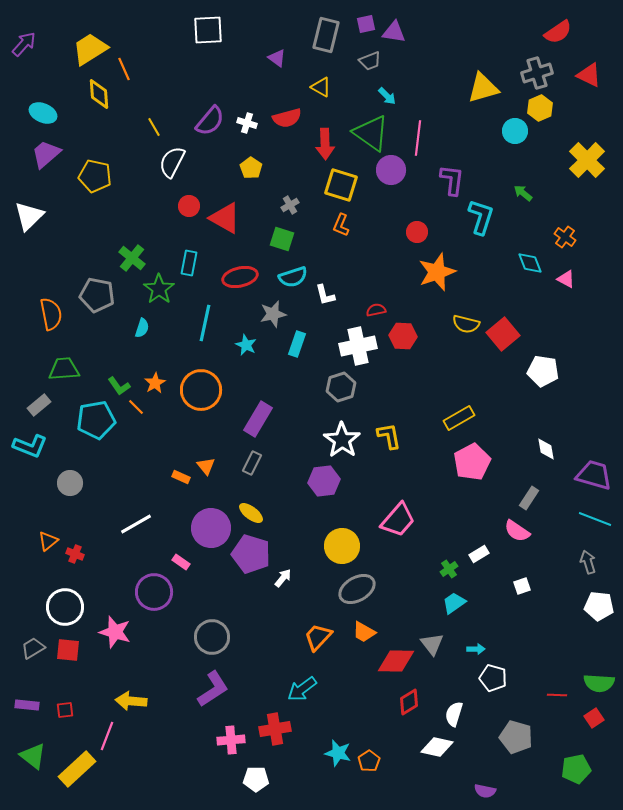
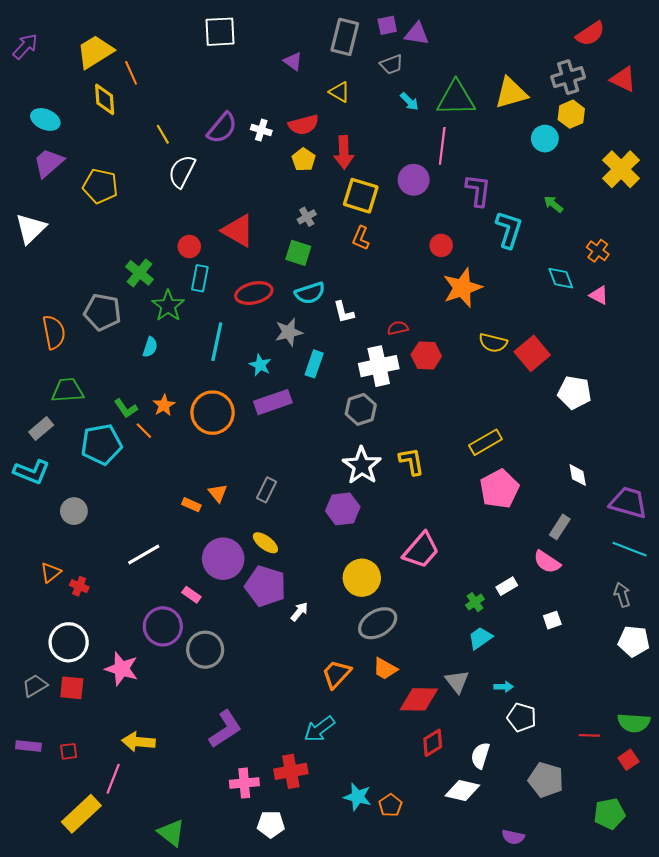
green triangle: (371, 133) -> (456, 98), moved, turned -36
yellow pentagon: (251, 168) -> (304, 160), moved
red circle: (189, 206) -> (189, 246), moved
purple rectangle: (258, 419) -> (273, 402), moved, turned 40
gray circle: (212, 637) -> (205, 650), moved
green triangle: (33, 756) -> (171, 833), moved

